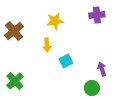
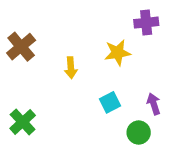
yellow star: (55, 21) -> (118, 53), moved
cyan square: (66, 61) -> (110, 102), moved

